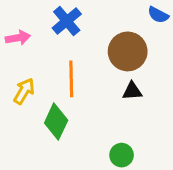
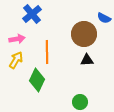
blue semicircle: (158, 15) -> (104, 18), moved
blue cross: (67, 21) -> (32, 14), moved
pink arrow: (18, 38) -> (17, 39), moved

